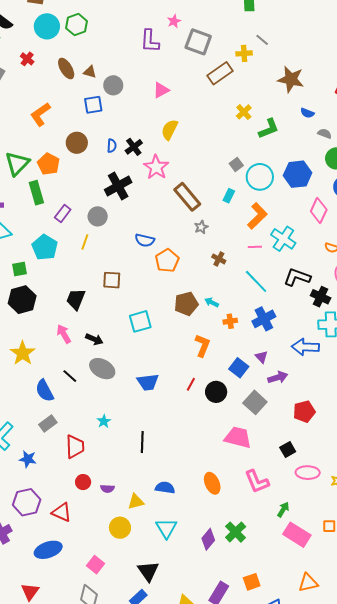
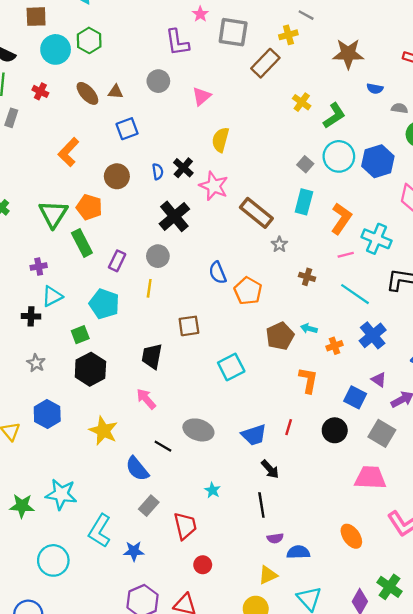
gray circle: (113, 85) -> (158, 81), moved
cyan circle: (260, 177) -> (339, 156), moved
cyan rectangle: (229, 196) -> (304, 202), size x1.5
blue semicircle: (145, 240) -> (218, 273), turned 66
black arrow: (94, 339) -> (270, 469), moved, turned 36
red line: (191, 384) -> (289, 427), moved
purple semicircle: (107, 489) -> (275, 538), moved

